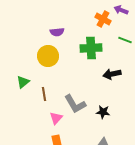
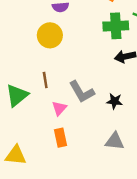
green cross: (91, 48) -> (116, 26), moved
green triangle: (23, 82) -> (17, 95), moved, size x1.5

